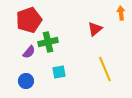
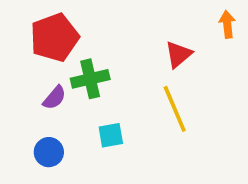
yellow line: (105, 69) -> (175, 109), moved

